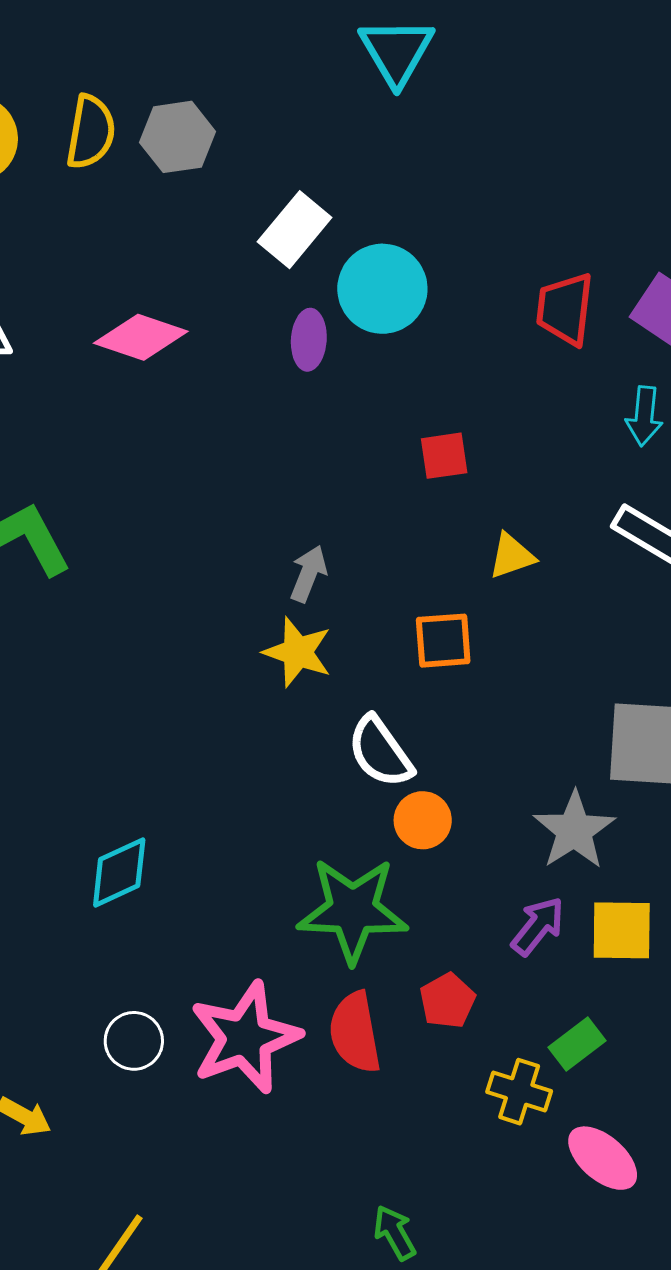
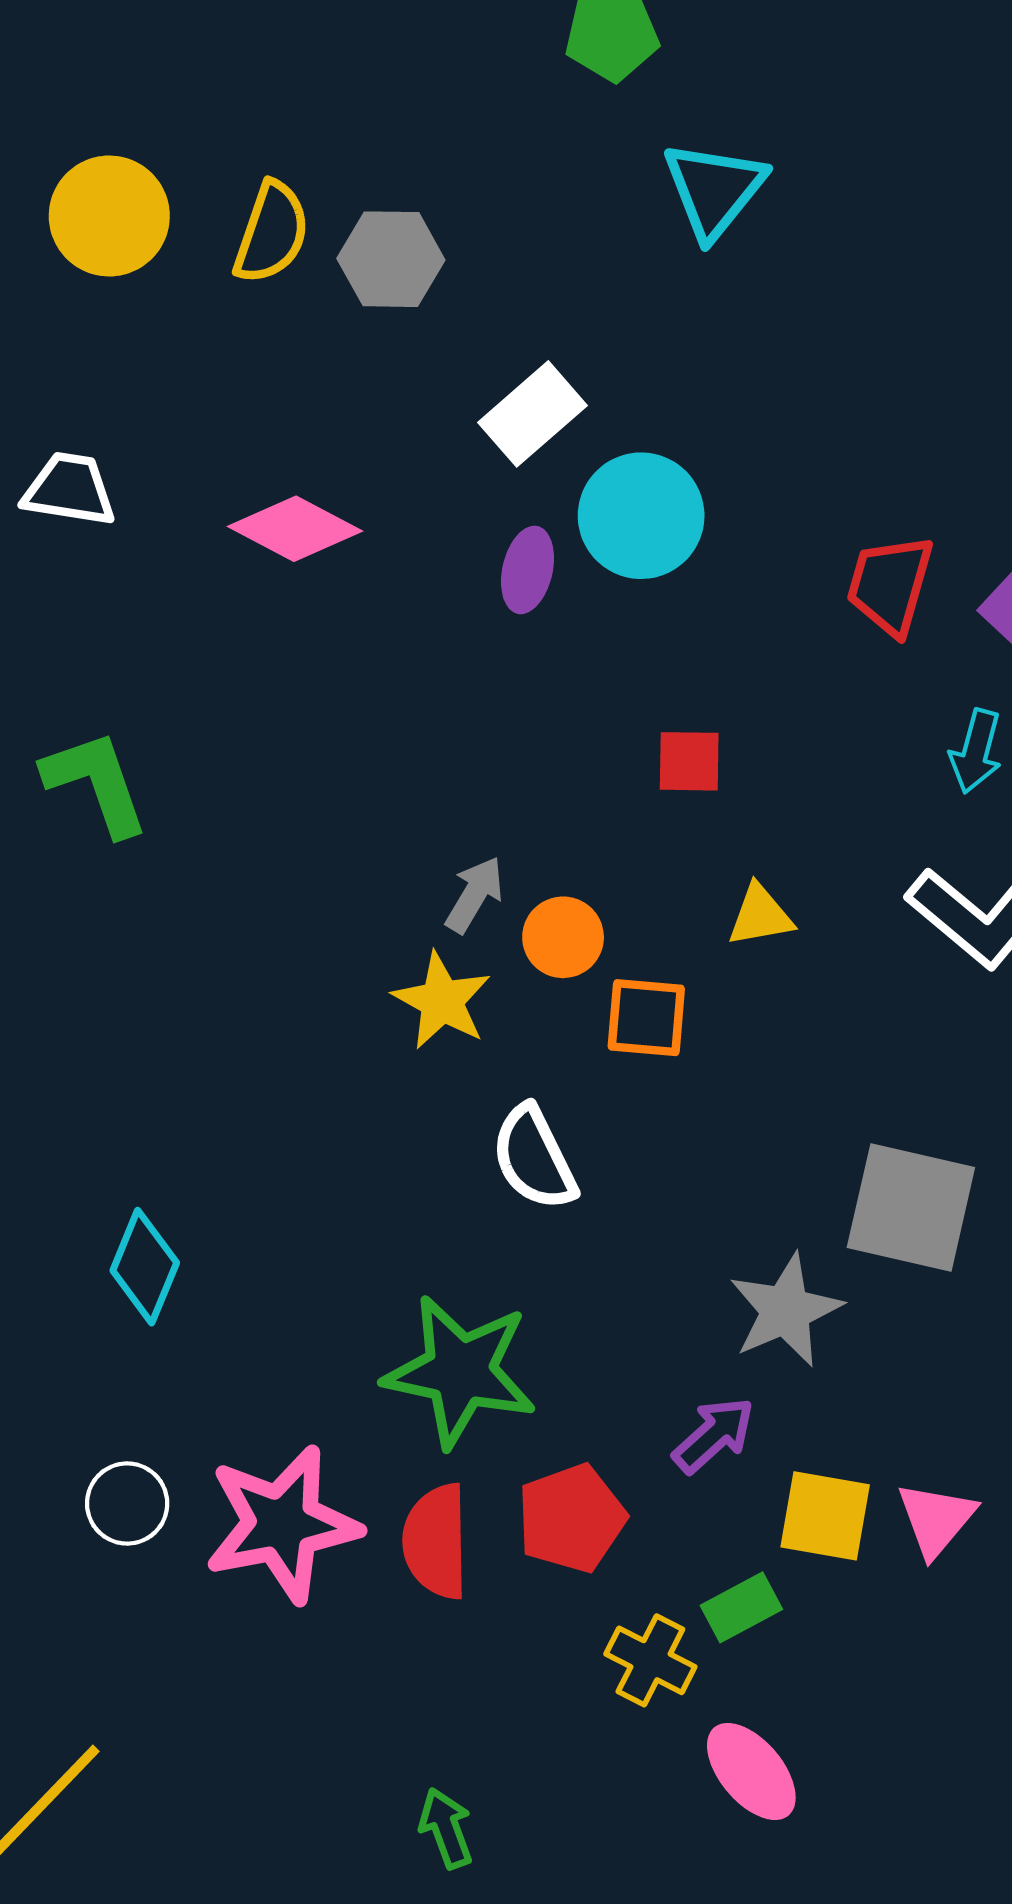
orange circle: (423, 820) -> (563, 937), moved
cyan diamond: (119, 873) -> (145, 1267), turned -52
yellow square: (622, 930) -> (825, 1516), moved
red pentagon: (447, 1001) -> (571, 1518), size x1.4

